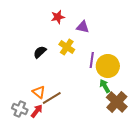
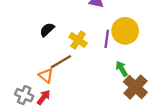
yellow cross: (67, 47) -> (78, 40), moved
yellow circle: (108, 66) -> (125, 31), moved
brown line: (52, 98) -> (61, 62), moved

